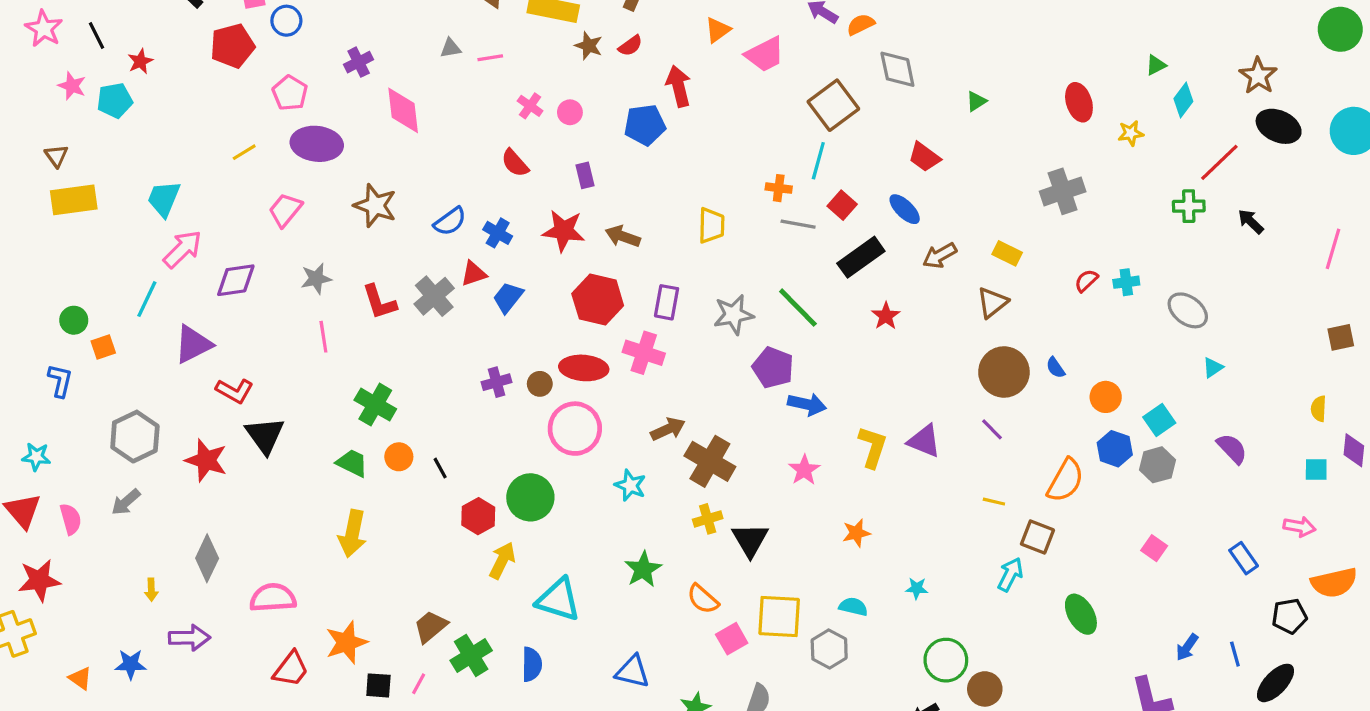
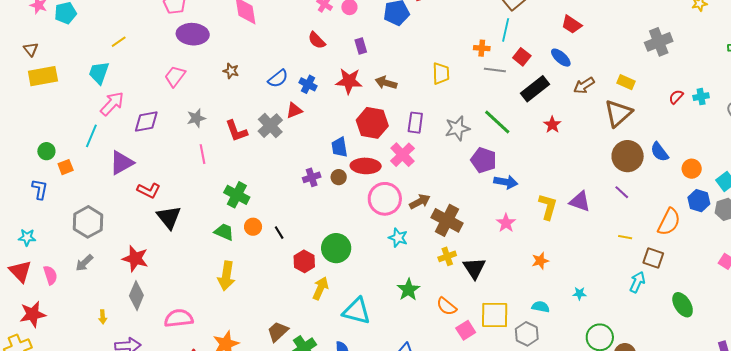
yellow line: (244, 152) -> (119, 42), moved
brown star: (375, 206) -> (231, 71), size x0.6
blue trapezoid: (508, 298) -> (339, 147), moved, turned -45
brown triangle: (992, 303) -> (618, 113), size x1.4
pink cross: (644, 353) -> (403, 155), turned 30
blue semicircle: (1055, 368) -> (659, 152), size x1.5
pink circle: (575, 429) -> (385, 199), moved
red star: (206, 460) -> (135, 259), moved

